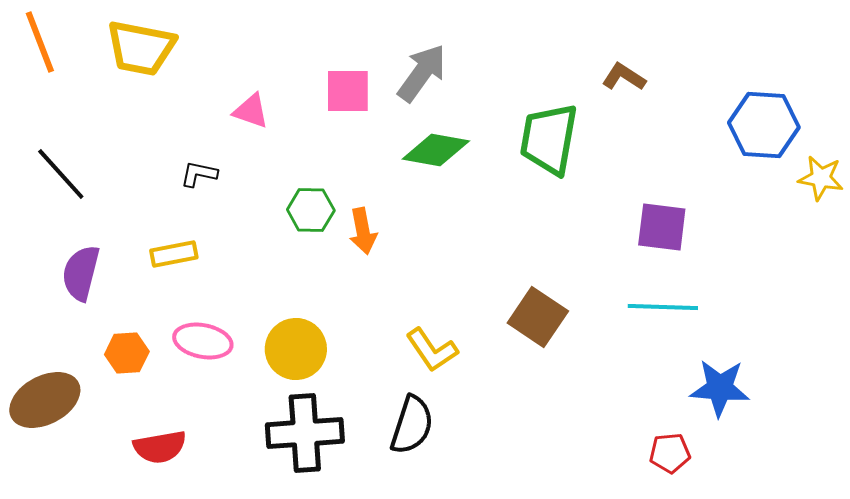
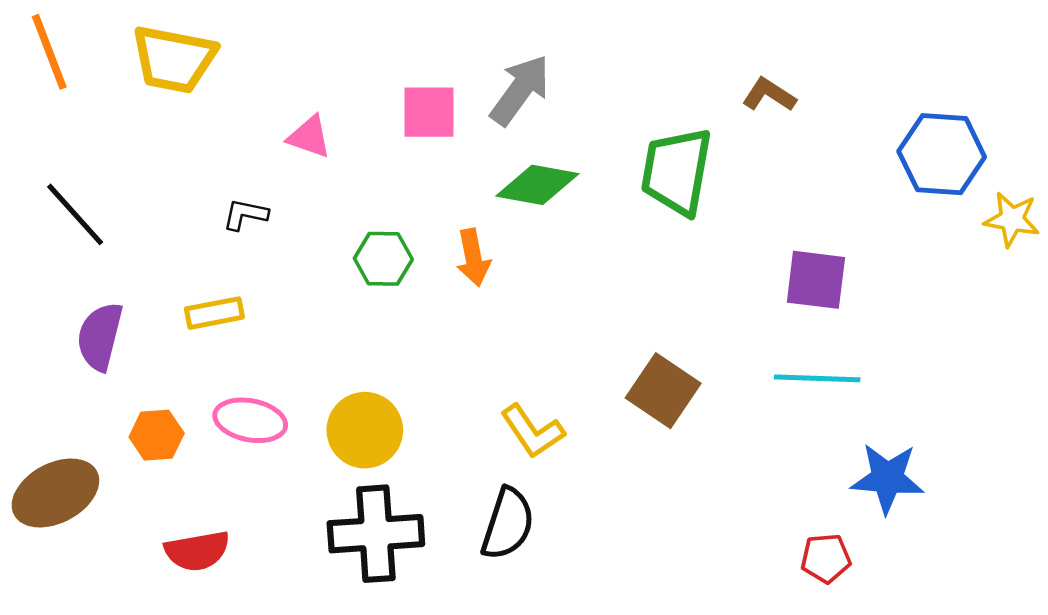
orange arrow: (363, 231) -> (473, 258), moved

